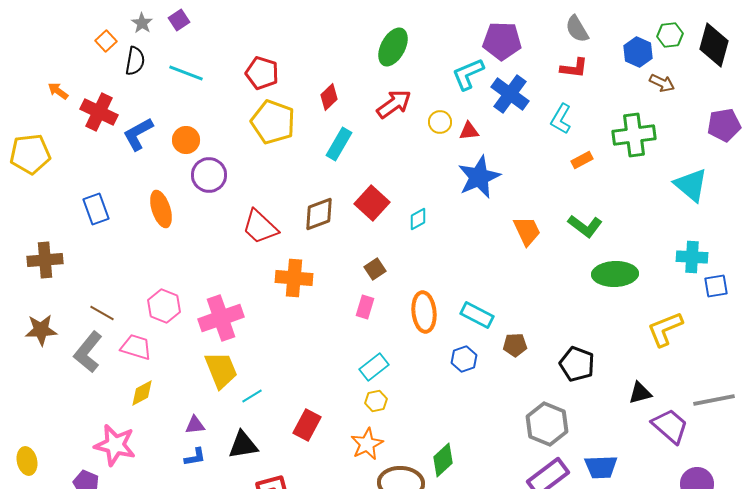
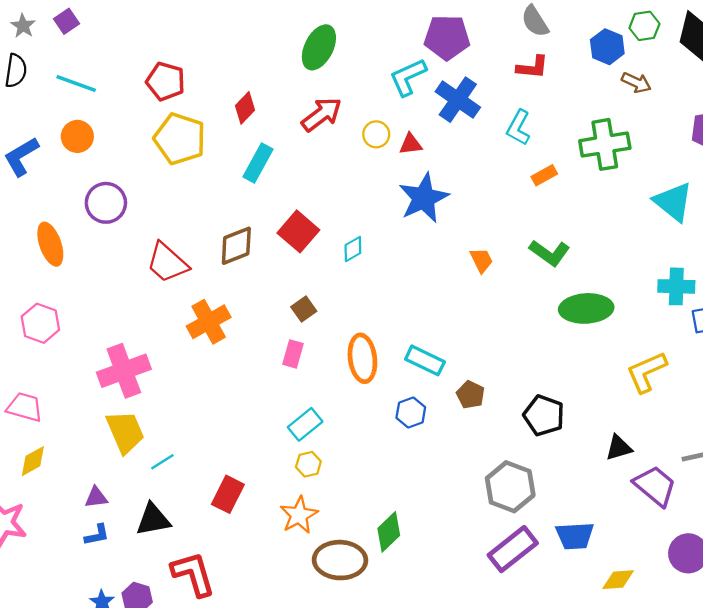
orange circle: (186, 140) -> (77, 136), moved
orange trapezoid: (527, 231) -> (481, 260), size x0.7
orange cross: (294, 278) -> (209, 322), turned -33
pink hexagon: (164, 306) -> (40, 323), moved
brown pentagon: (515, 345) -> (470, 395), turned 30

